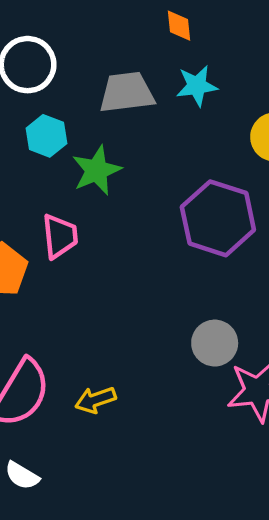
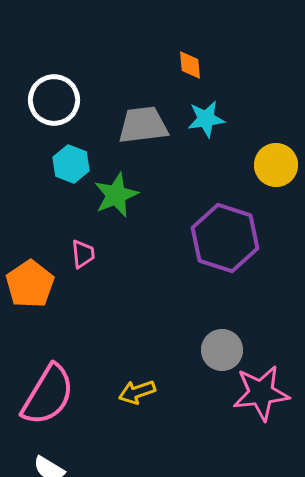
pink trapezoid: (60, 236) -> (83, 254), size x0.7
yellow arrow: (95, 400) -> (137, 392), moved

